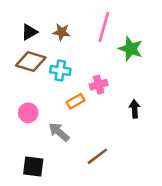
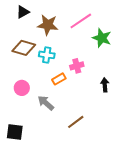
pink line: (104, 27) -> (81, 21), turned 40
black triangle: (29, 32) -> (23, 12), moved
brown star: (61, 32) -> (48, 25), size x1.5
black square: (33, 167) -> (15, 132), moved

